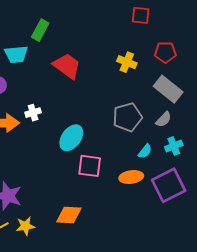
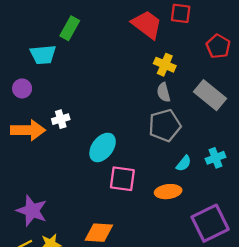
red pentagon: (165, 52) -> (218, 46), moved, turned 30
red trapezoid: (67, 66) -> (147, 24), moved
gray semicircle: (164, 119) -> (164, 92), moved, turned 120
purple square: (169, 185) -> (210, 223), moved

